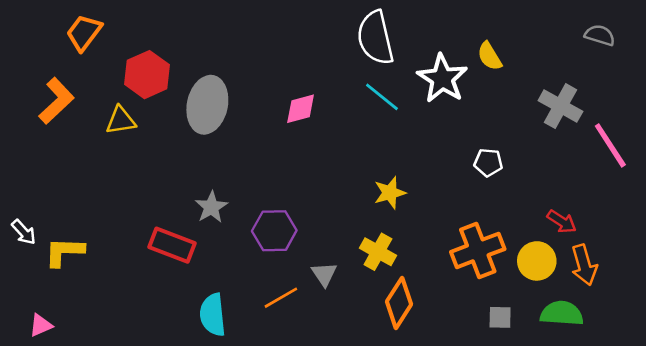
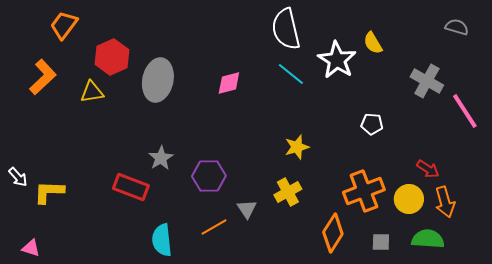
yellow cross: (378, 252) -> (288, 192), turned 32
orange diamond: (399, 303) -> (333, 233), moved
pink triangle: (41, 325) -> (31, 248), turned 42

